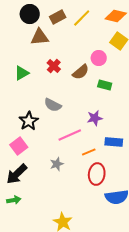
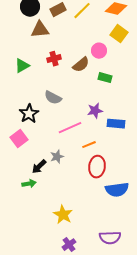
red cross: (54, 66) -> (54, 59), turned 32
blue rectangle: (114, 142) -> (116, 124), moved
black arrow: (17, 174) -> (39, 167), moved, size x0.7
green arrow: (14, 200) -> (29, 184), moved

